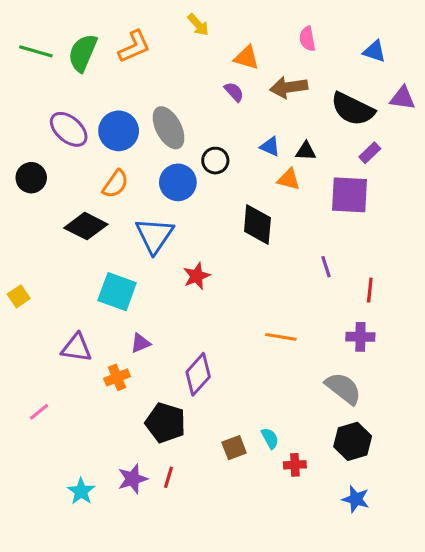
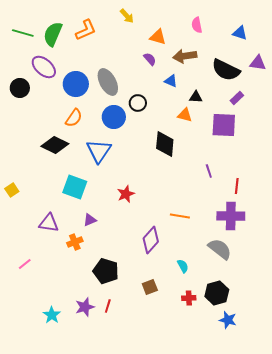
purple ellipse: (69, 129) -> (44, 67), moved
blue triangle: (270, 146) -> (171, 81), moved
black circle: (31, 178) -> (20, 88), moved
red star: (197, 276) -> (126, 194), moved
purple cross: (360, 337) -> (231, 216), size x1.5
purple diamond: (198, 374) -> (151, 240), moved
cyan semicircle: (270, 438) -> (183, 266), moved
black hexagon: (353, 441) -> (217, 293), moved

